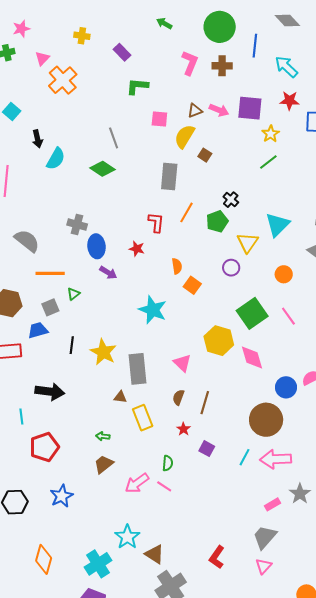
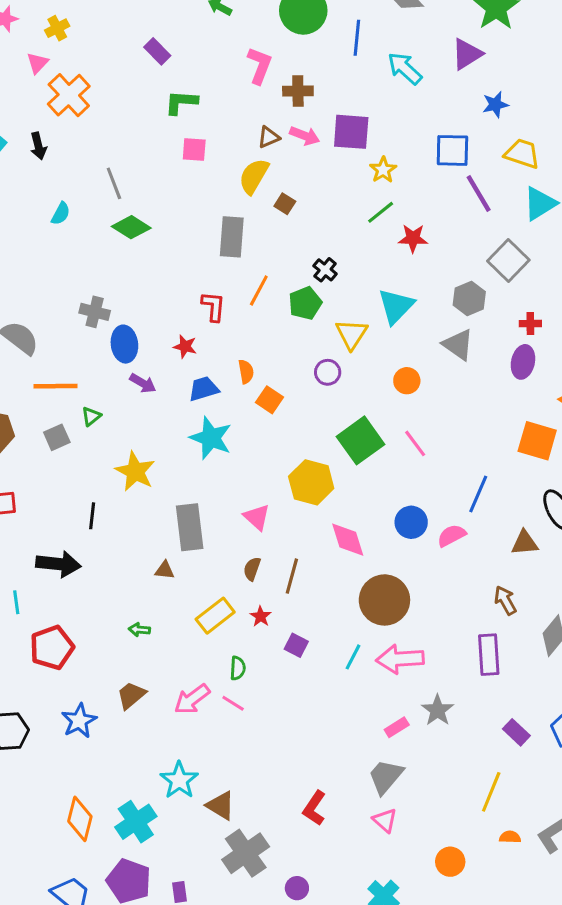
yellow cross: (82, 36) -> (57, 28), moved, turned -35
brown cross: (222, 66) -> (298, 91), moved
red star: (289, 101) -> (413, 238), moved
pink square: (159, 119) -> (194, 149), moved
gray line: (114, 138) -> (114, 183), moved
black arrow: (37, 139) -> (38, 146), moved
cyan semicircle: (56, 159) -> (61, 214), size x0.7
blue trapezoid: (38, 330) -> (204, 389), moved
black line: (72, 345) -> (92, 516), moved
yellow star: (103, 352) -> (135, 471), moved
pink diamond: (252, 357) -> (348, 540), moved
blue circle: (286, 387) -> (411, 522), moved
yellow rectangle: (143, 418) -> (215, 616), moved, turned 75
brown trapezoid: (104, 464) -> (131, 695), moved
orange diamond: (44, 559) -> (80, 819), moved
pink triangle: (263, 566) -> (385, 820), turned -30

